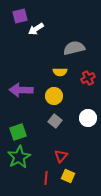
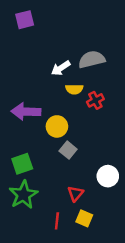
white arrow: (36, 29) -> (61, 68), moved
red cross: (88, 78) -> (95, 100), moved
yellow circle: (54, 96) -> (57, 126), moved
white circle: (88, 118) -> (108, 176), moved

